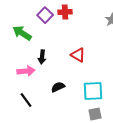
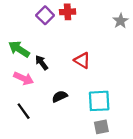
green arrow: (22, 33) -> (19, 49), moved
black arrow: (42, 57) -> (42, 63), turned 136
pink arrow: (26, 71) -> (24, 78), turned 30

